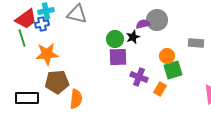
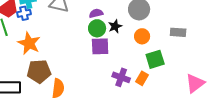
purple semicircle: (143, 24) -> (96, 13), moved
orange star: (47, 54) -> (29, 43), turned 30
orange circle: (167, 56) -> (142, 36), moved
purple cross: (139, 77) -> (121, 77), moved

